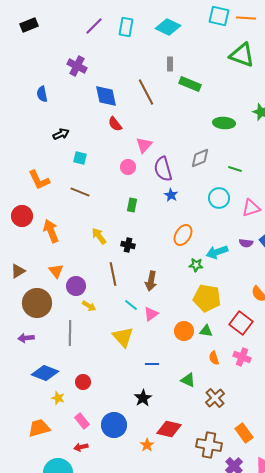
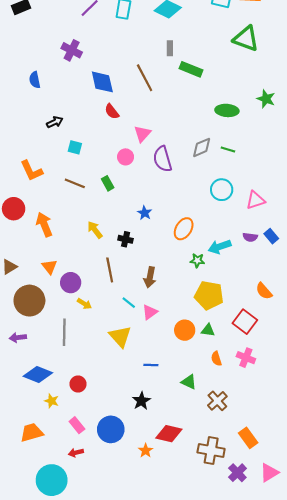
green line: (235, 169) -> (228, 150), moved
blue star: (171, 195) -> (145, 213), moved
green rectangle: (132, 205) -> (108, 183), moved, turned -40

